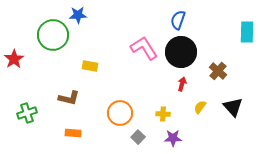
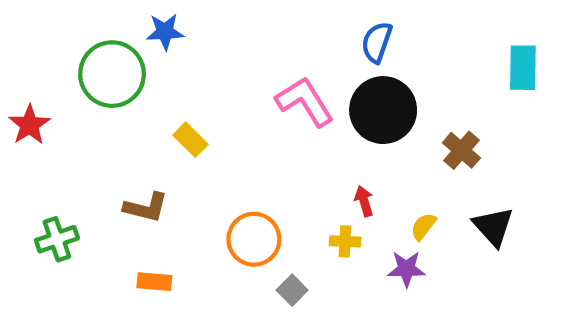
yellow rectangle: (90, 66) -> (190, 140), turned 35
red arrow: (182, 84) -> (364, 201), moved, turned -32
purple star: (173, 138) -> (406, 269), moved

